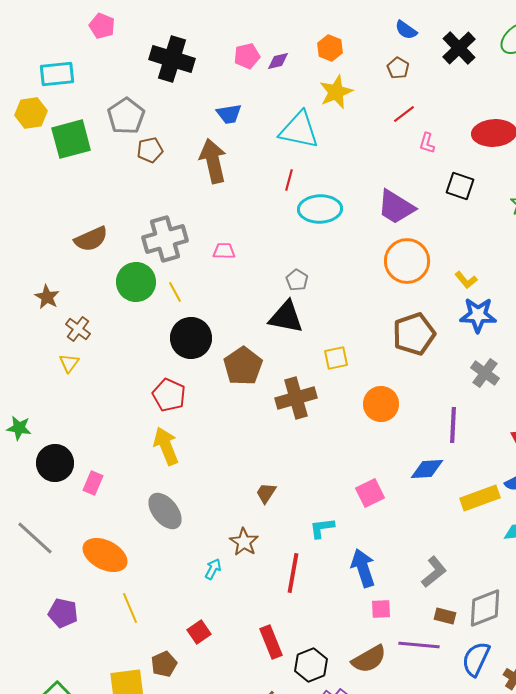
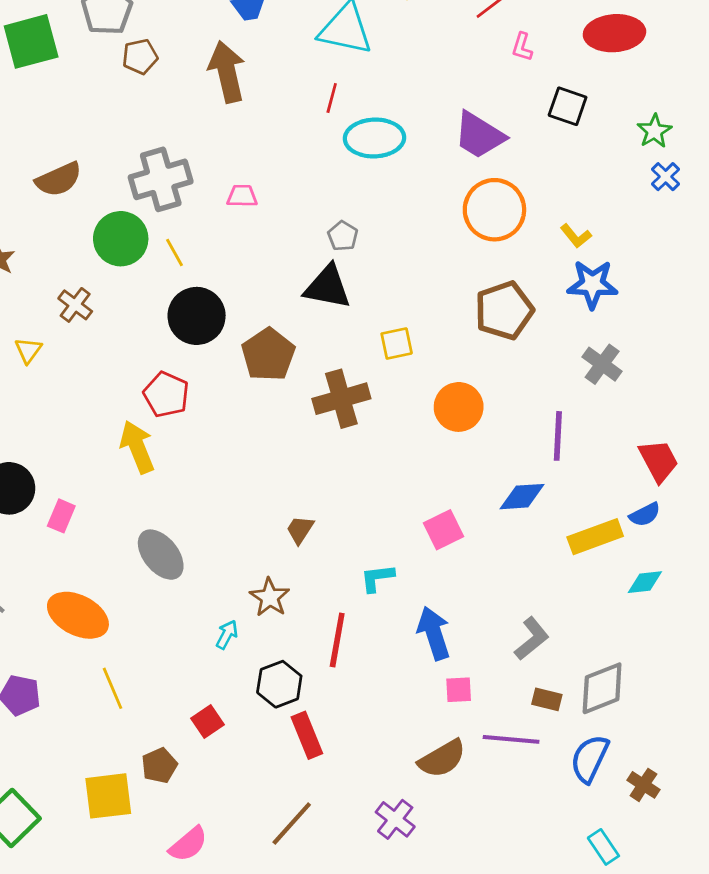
brown cross: (78, 329) -> (75, 305), moved
yellow arrow: (166, 446) -> (137, 447), moved
black hexagon: (311, 665) -> (279, 684), moved

